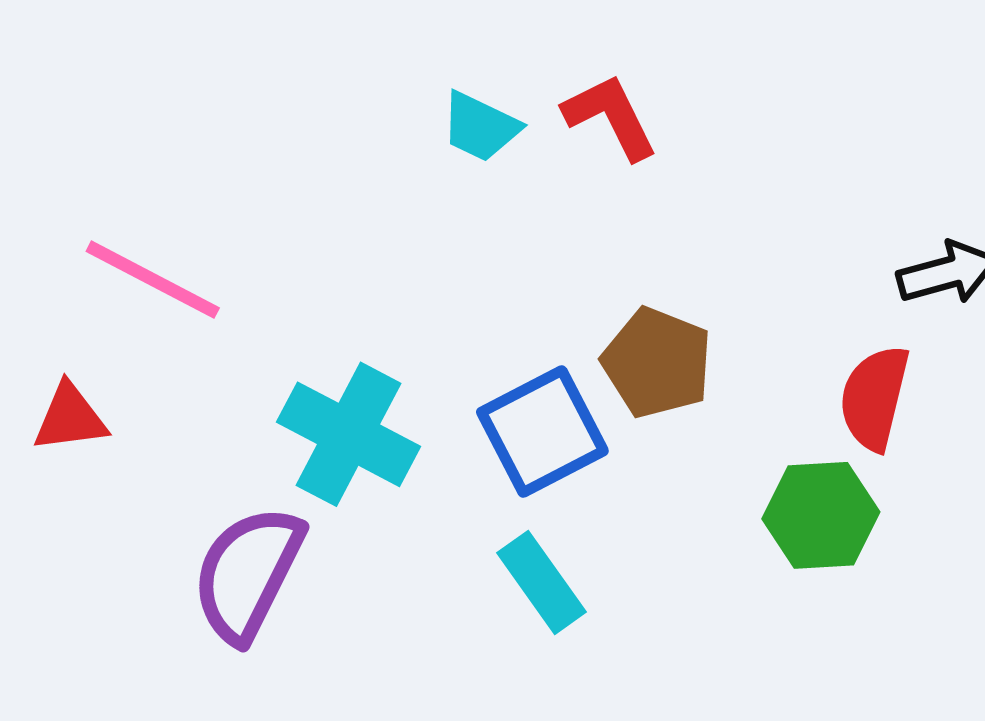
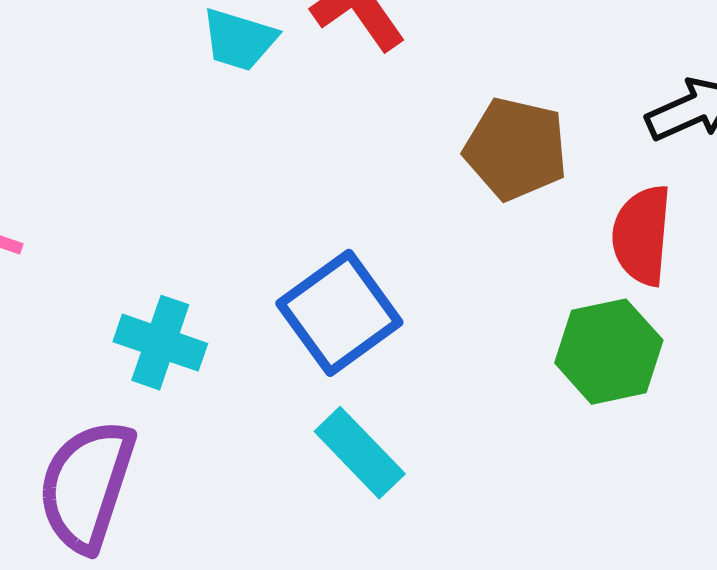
brown pentagon: (657, 363) -> (516, 149), moved
cyan cross: (348, 434) -> (160, 343), size x0.7

